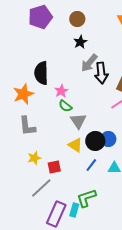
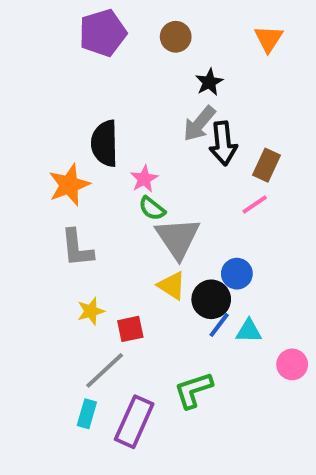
black star: (80, 42) -> (209, 82), moved
gray triangle: (78, 121) -> (178, 238), size x1.4
black circle: (95, 141) -> (211, 299), moved
blue line: (91, 165) -> (219, 325), moved
cyan rectangle: (74, 210) -> (87, 414), moved

